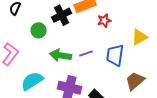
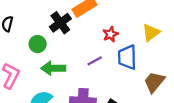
red star: (104, 21) -> (110, 34), moved
green arrow: (61, 55) -> (53, 68), moved

